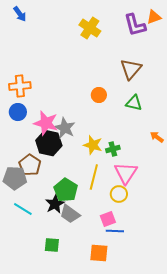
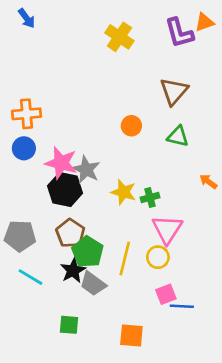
brown pentagon: (30, 165) -> (70, 233), moved
yellow line: (94, 177) -> (125, 258), moved
pink square: (108, 219) -> (166, 294), moved
blue line: (115, 231) -> (182, 306), moved

